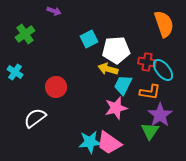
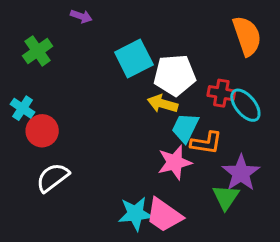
cyan square: (89, 39) -> (134, 58), size x1.4
red circle: (56, 87) -> (42, 131), moved
orange L-shape: (150, 92) -> (206, 143), moved

